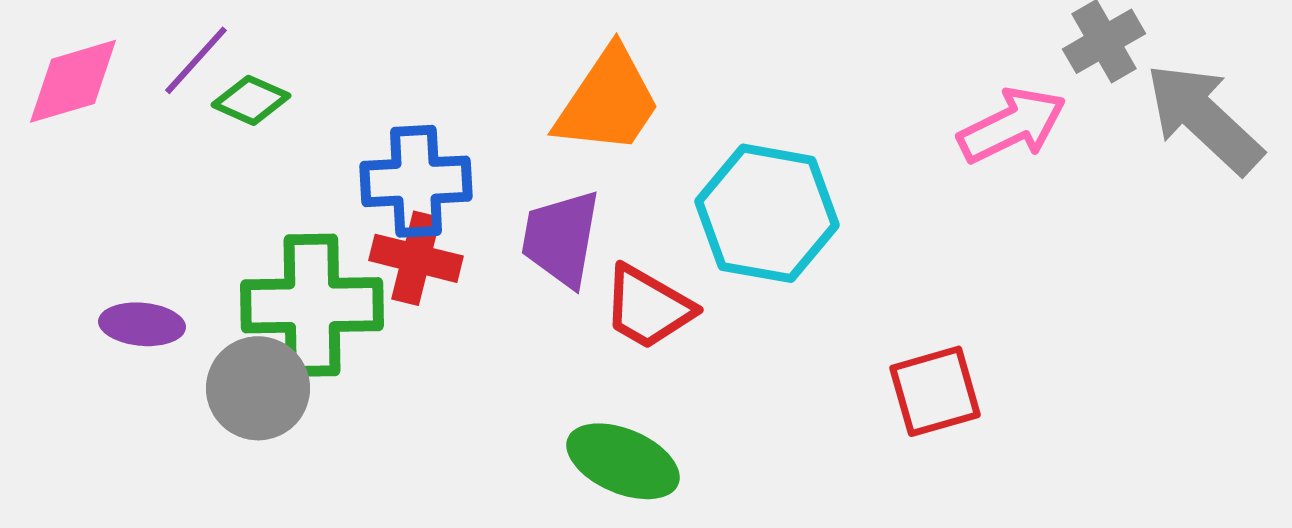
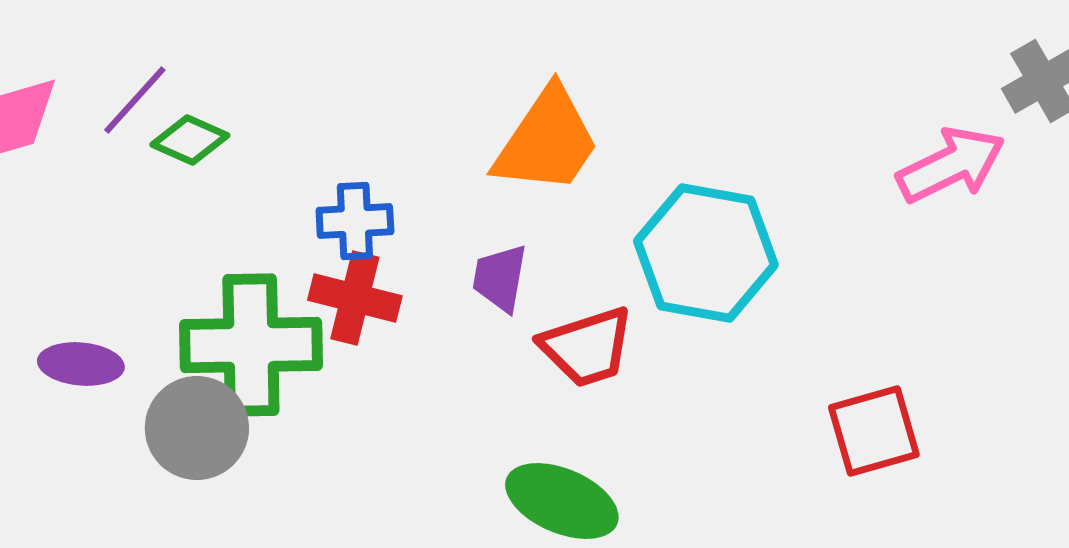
blue cross: (416, 181) -> (355, 221), size x0.7
purple trapezoid: (561, 238) -> (500, 278), size x0.7
red trapezoid: (648, 307) -> (587, 347), turned -48

